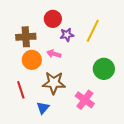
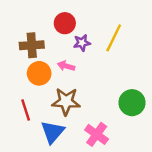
green circle: (104, 69) -> (132, 103), moved
pink cross: (85, 100) -> (97, 134), moved
blue triangle: (43, 108) -> (53, 132), size x1.5

